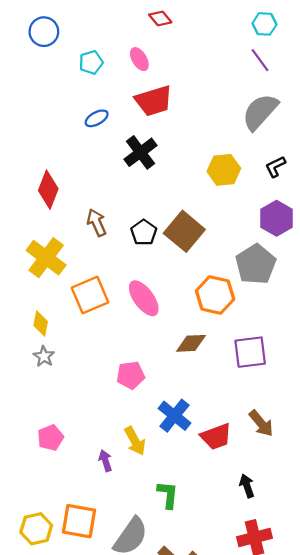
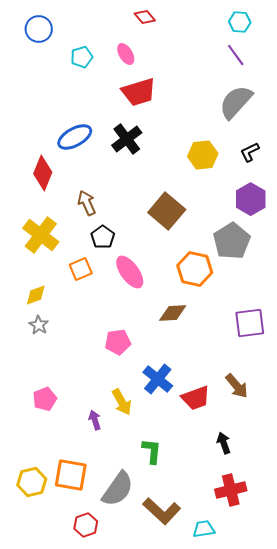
blue ellipse: (97, 118) -> (75, 137), moved, size x1.6
black pentagon: (144, 232) -> (103, 237), moved
orange square: (90, 295) -> (81, 269), size x0.7
yellow diamond: (41, 324) -> (36, 295), turned 60
purple square: (250, 352) -> (250, 323), moved

